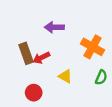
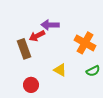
red arrow: (41, 58) -> (37, 36), moved
green semicircle: (101, 77) -> (93, 71), turned 40

